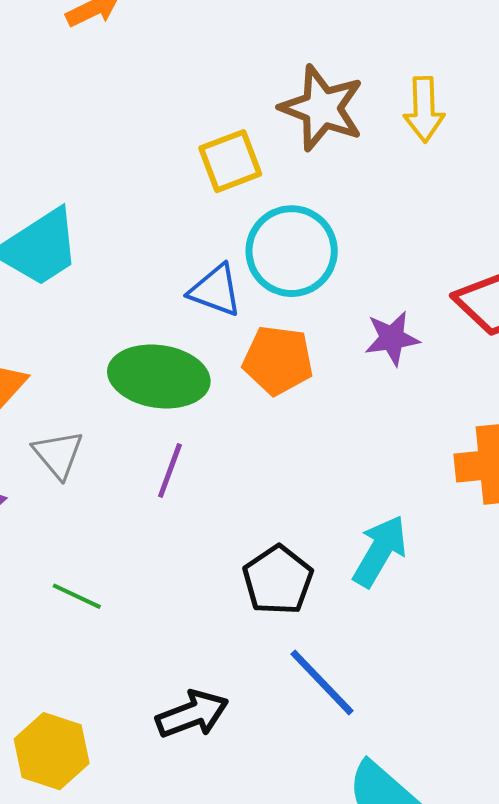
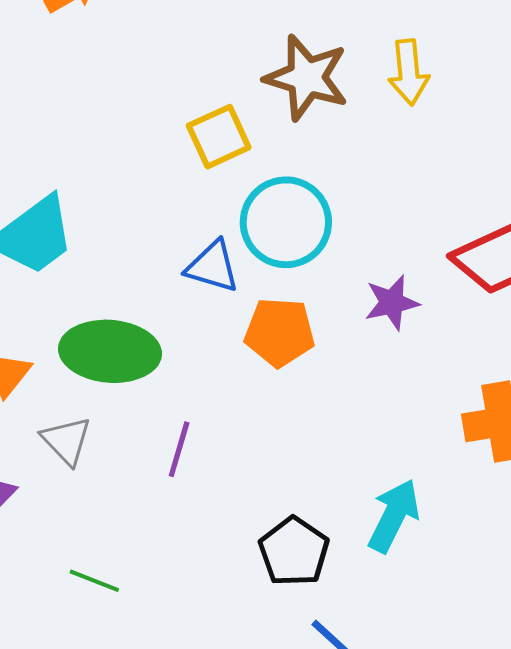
green ellipse: (159, 376) -> (110, 351), moved

